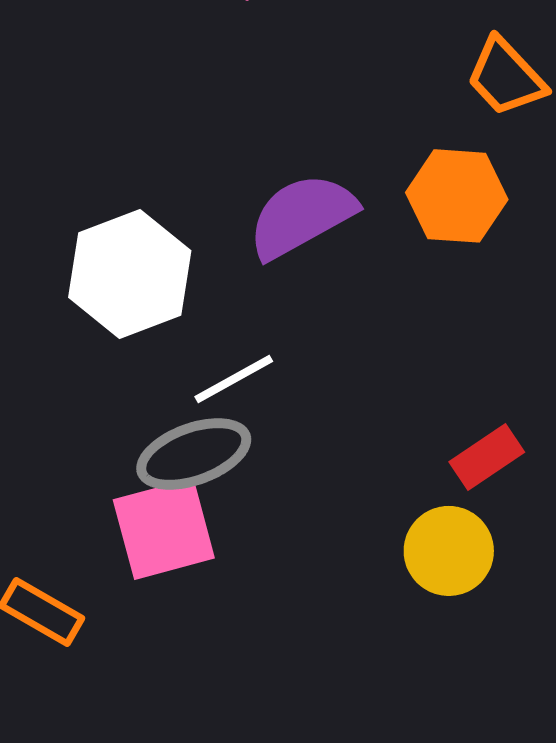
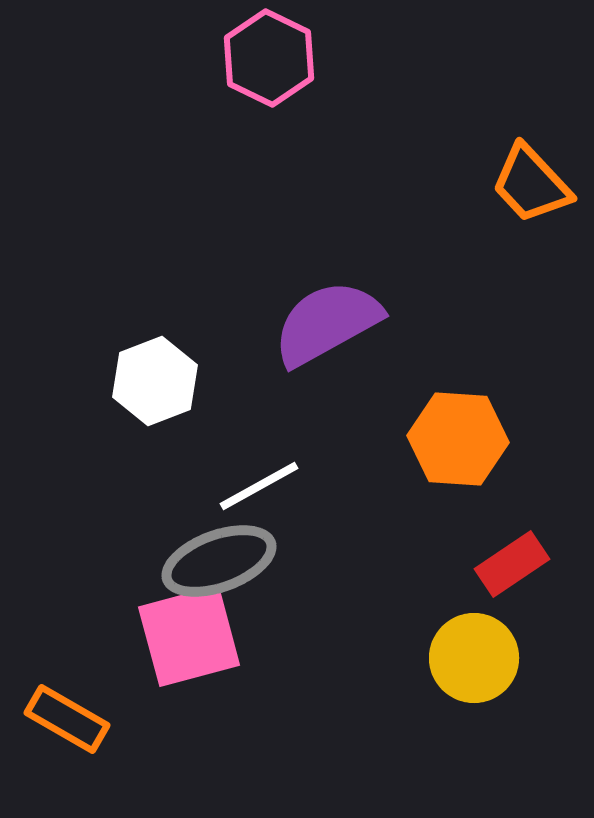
orange hexagon: (457, 196) -> (458, 439), moved
white hexagon: (130, 274) -> (155, 381), size x0.7

